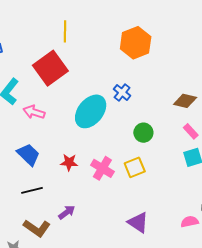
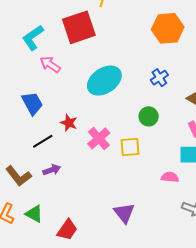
blue cross: (122, 92) -> (159, 78), moved
black line: (32, 190) -> (43, 141), moved, turned -35
purple triangle: (138, 222) -> (124, 213), moved
pink semicircle: (190, 222) -> (170, 177), moved

